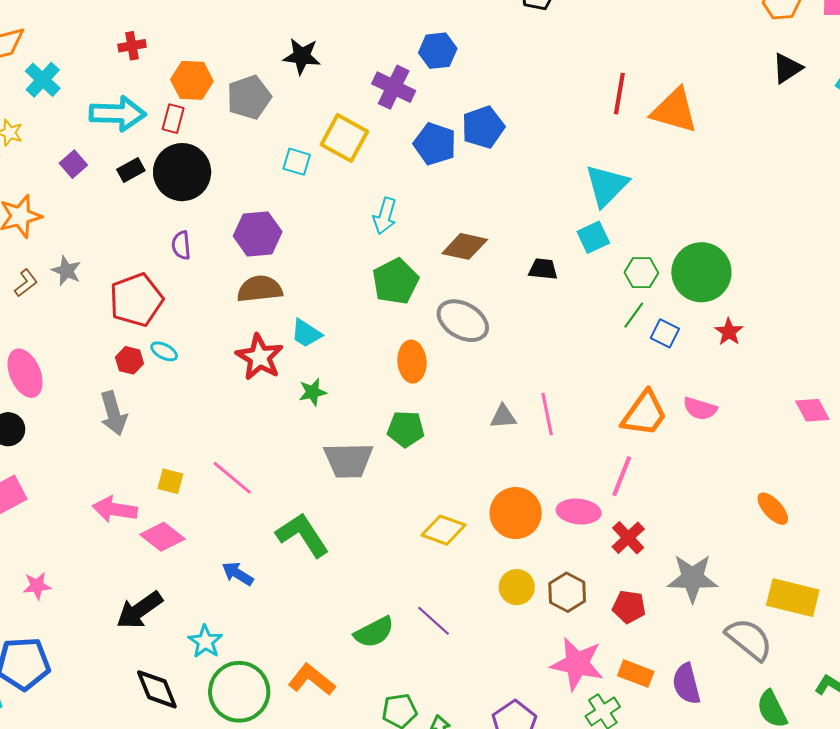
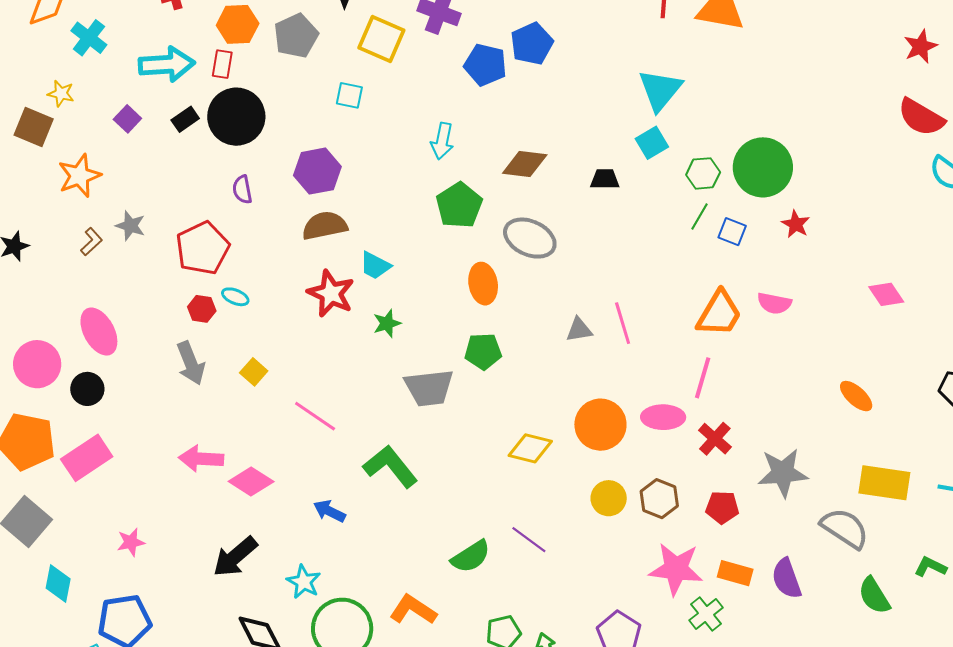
yellow square: (344, 138) -> (381, 39), moved
yellow square: (170, 481) -> (254, 372), moved, turned 32

